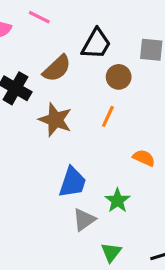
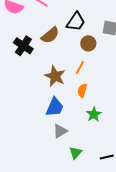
brown star: (55, 120) -> (55, 76), moved
orange semicircle: (144, 158) -> (82, 91), moved, turned -104
green star: (117, 200) -> (94, 114), moved

